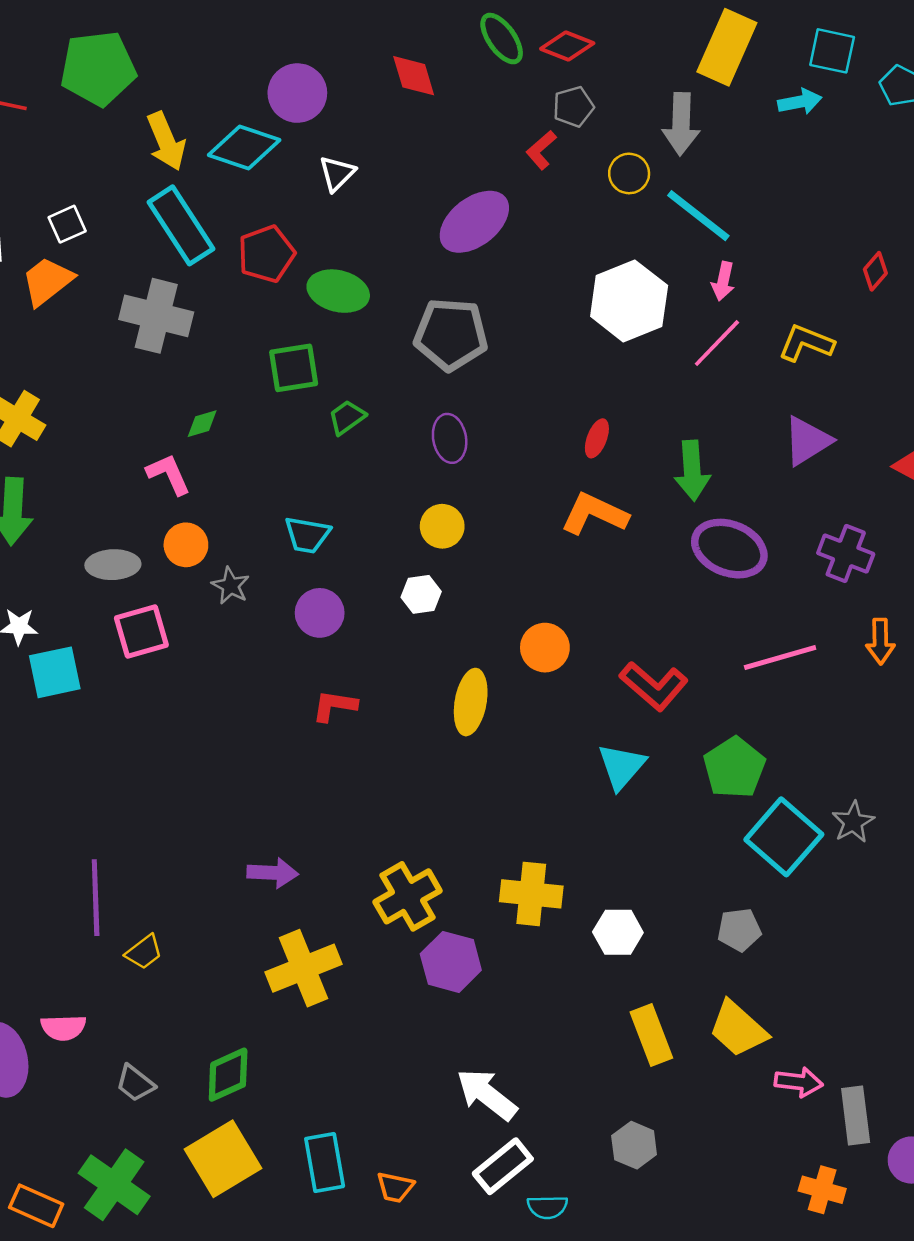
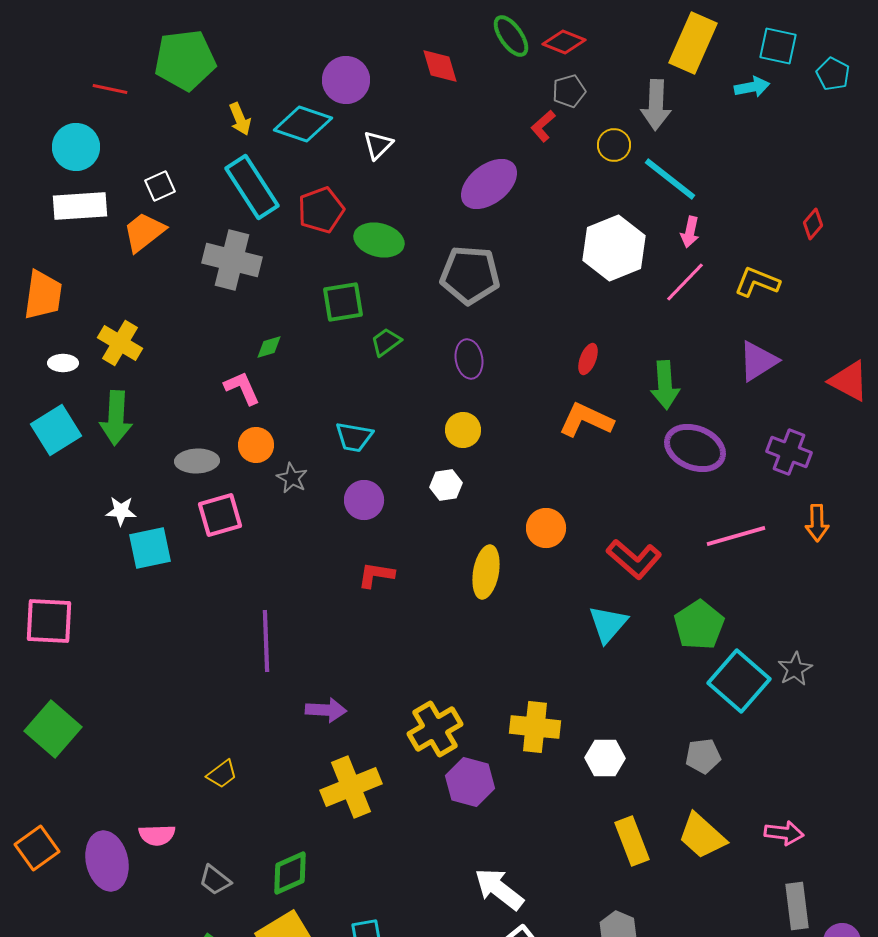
yellow arrow: (166, 141) -> (240, 119), size x0.7
purple line: (96, 898) -> (266, 641), moved
pink arrow: (799, 1082) -> (784, 833), moved

